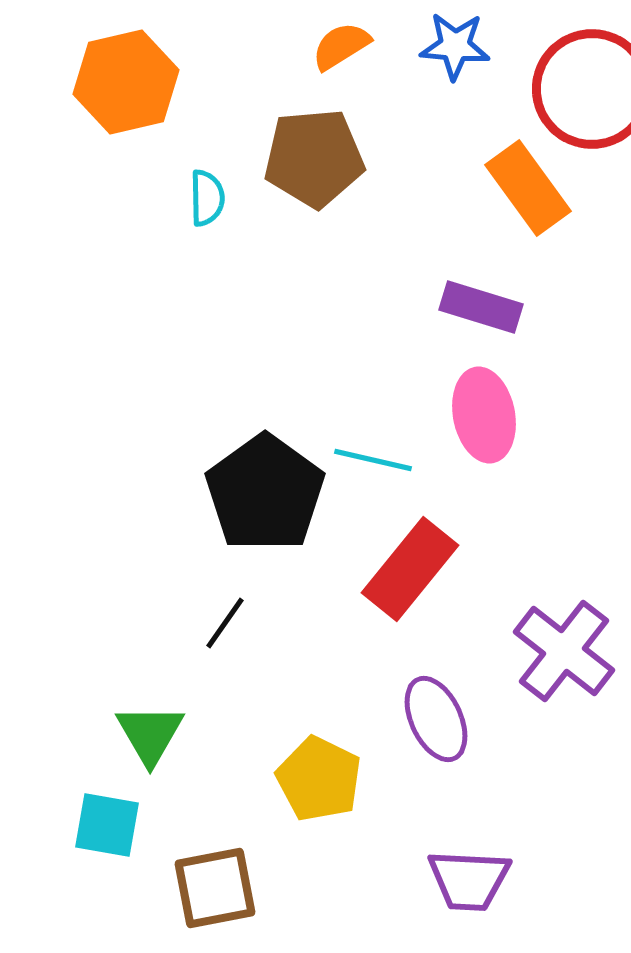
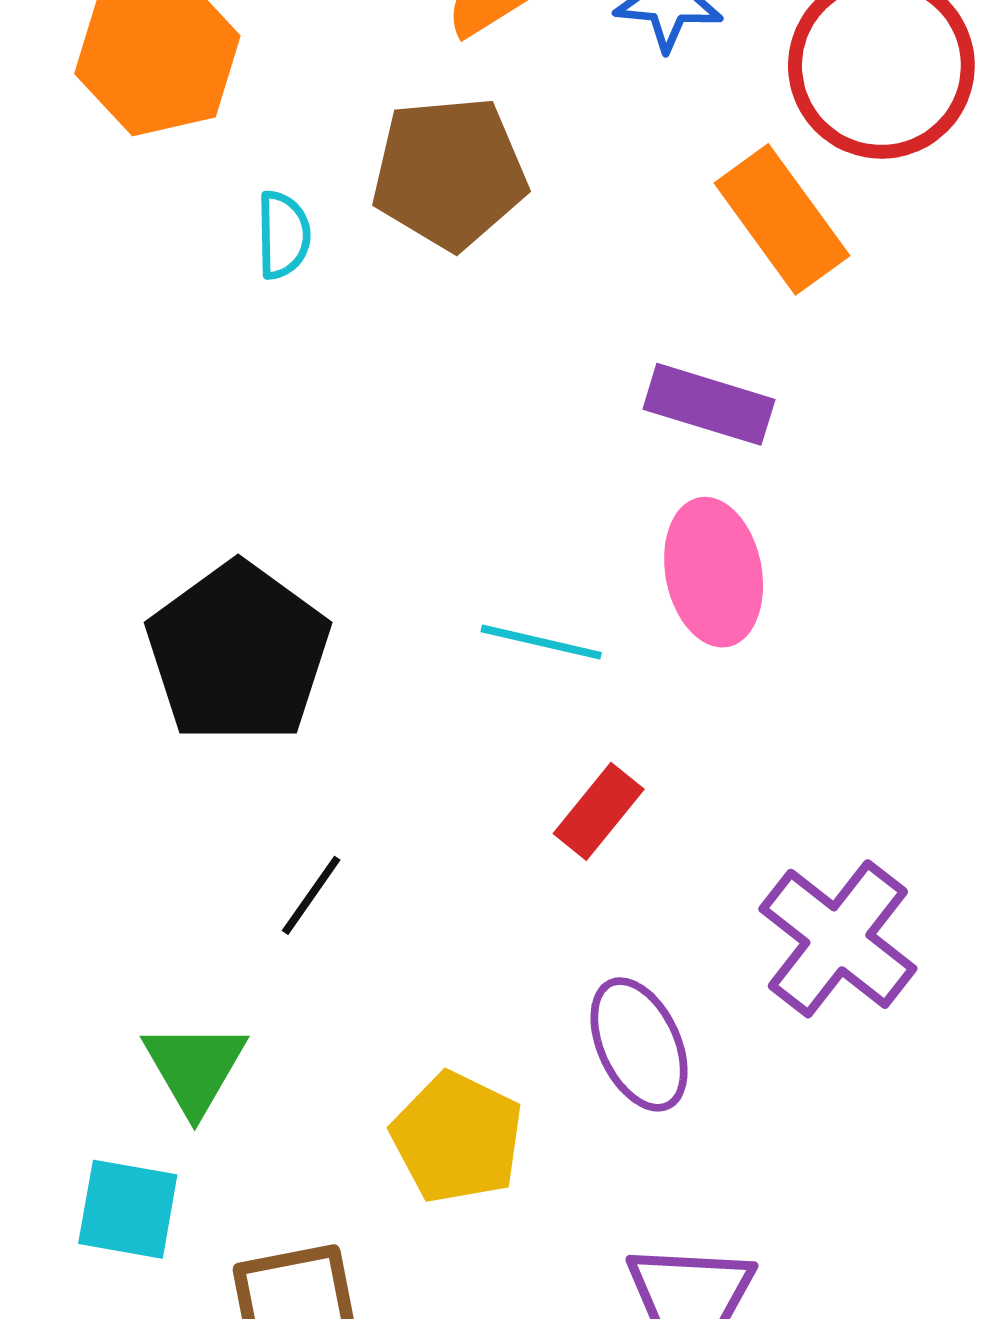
black pentagon: (265, 493) -> (238, 653), moved
red rectangle: (410, 569) -> (599, 811), size x0.6

